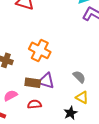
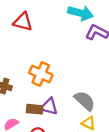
gray semicircle: (79, 77) -> (85, 101), size x1.5

